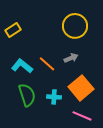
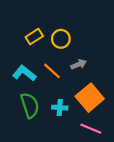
yellow circle: (75, 26) -> (61, 39), moved, size x0.7
yellow rectangle: (13, 30) -> (34, 37), moved

